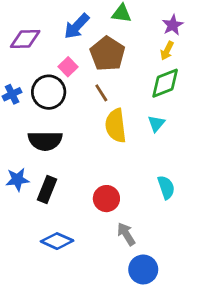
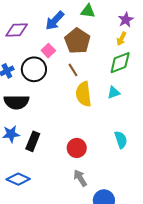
cyan triangle: (156, 124) -> (114, 93), turned 32
black semicircle: (45, 141) -> (16, 102), moved
gray arrow: (126, 234) -> (80, 178), moved
blue diamond: (57, 241) -> (18, 179), moved

